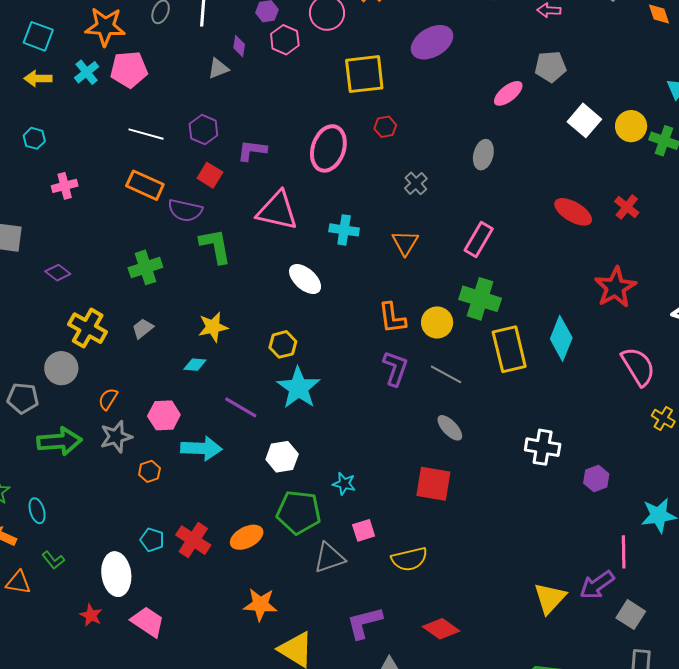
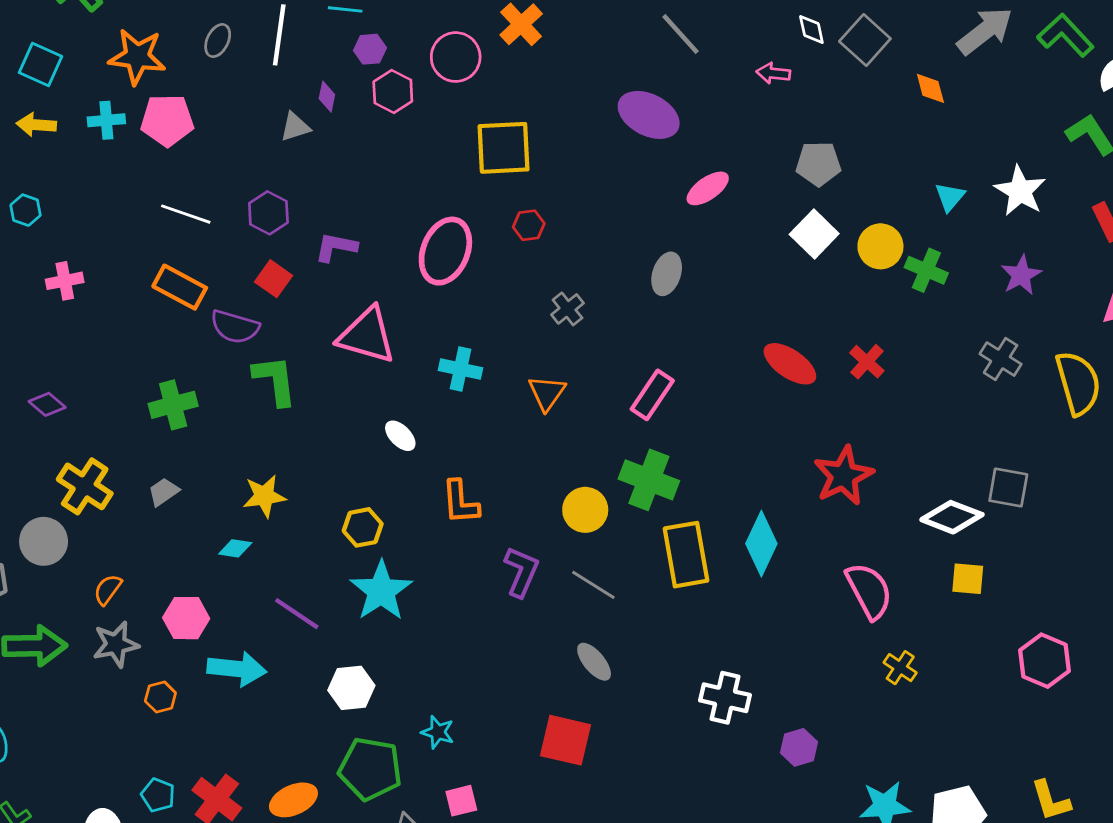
purple ellipse: (432, 42) -> (649, 115), moved, turned 54
gray pentagon: (550, 67) -> (818, 164), moved
cyan cross: (87, 72) -> (106, 120), turned 30
white ellipse: (305, 279) -> (400, 436), size x0.7
orange L-shape: (392, 318) -> (460, 502), moved

